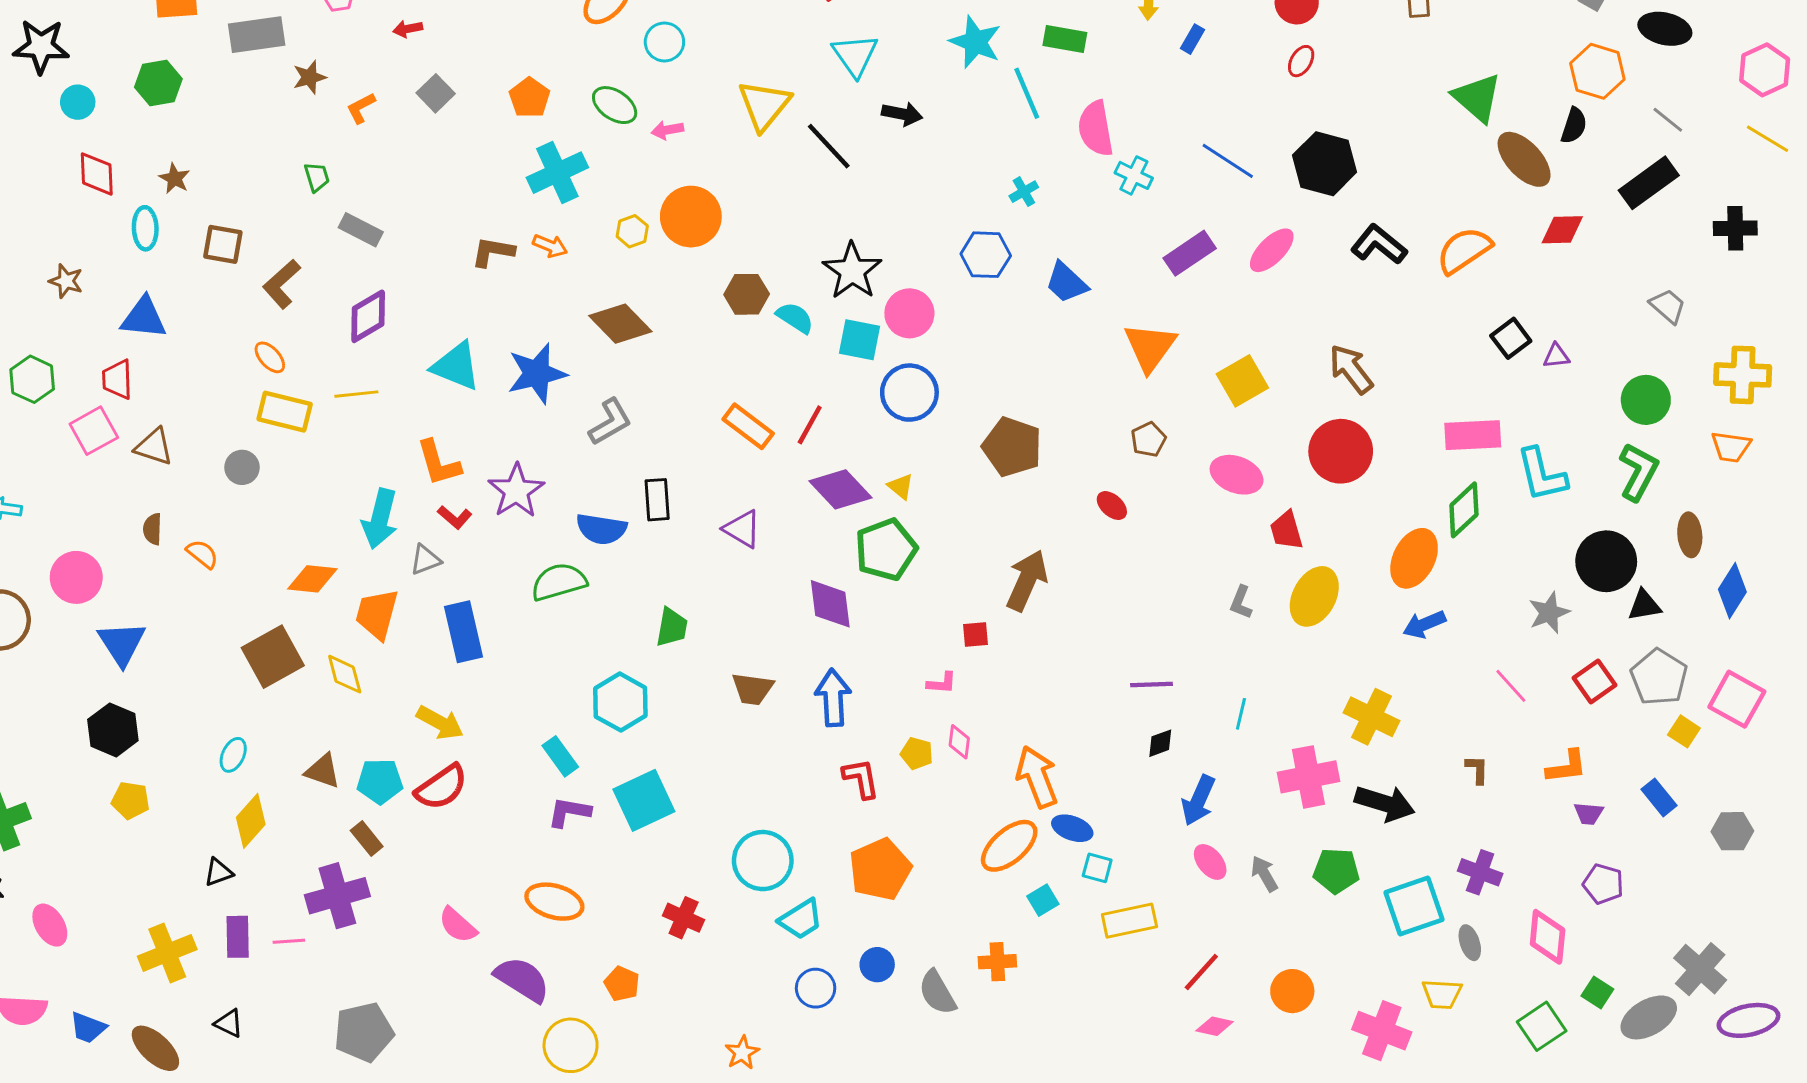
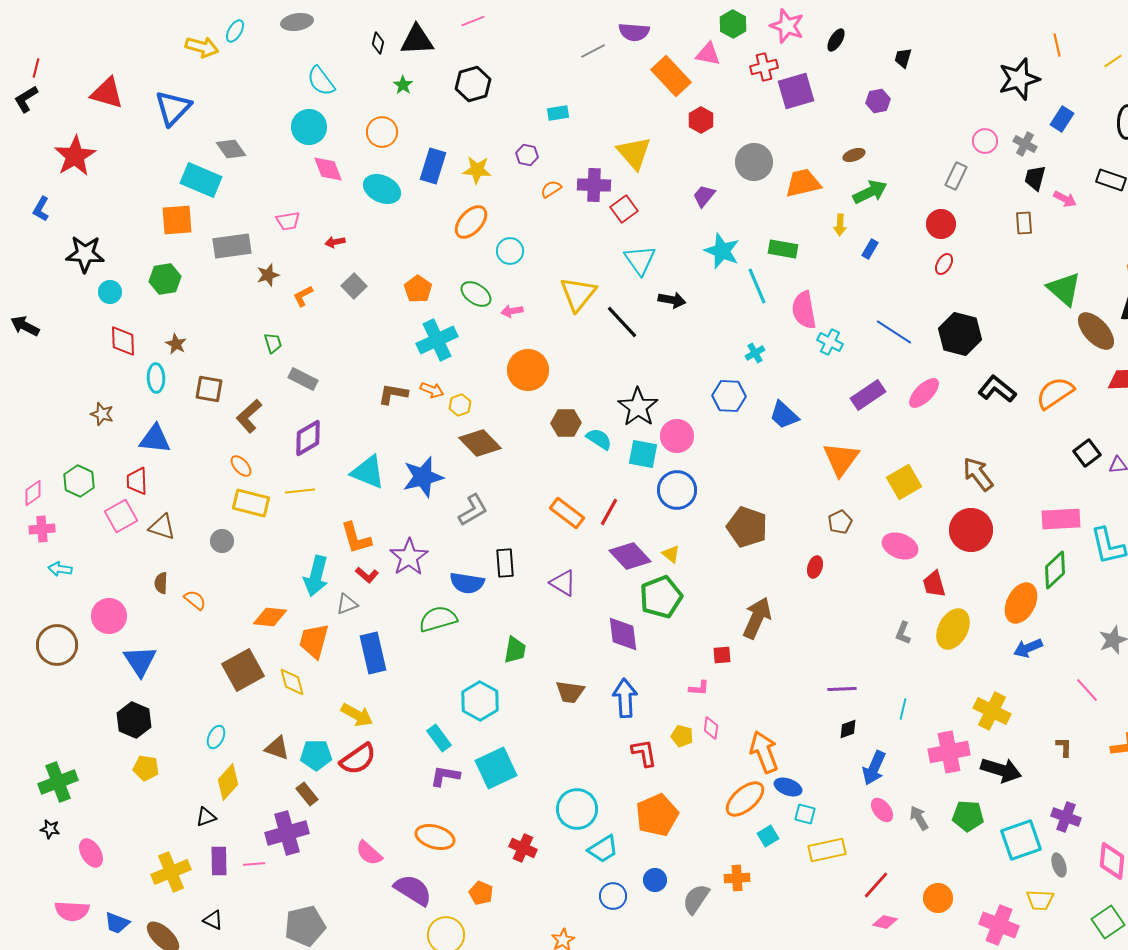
yellow hexagon: (632, 231) -> (460, 405), moved
red ellipse: (1112, 506) -> (815, 567), turned 65
gray semicircle: (937, 993) -> (696, 899), turned 64

